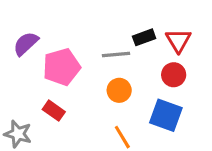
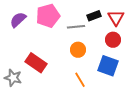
pink pentagon: (62, 67) -> (48, 16), moved
red rectangle: (54, 111) -> (36, 63), size x1.5

